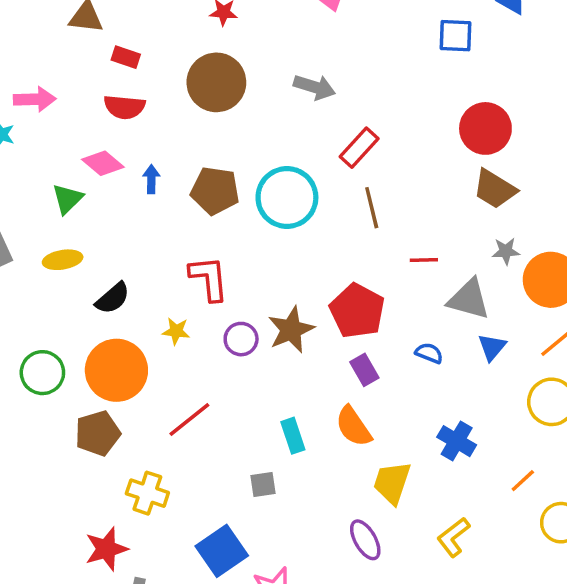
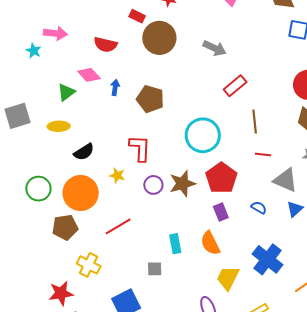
red rectangle: (126, 57) -> (137, 16), moved
cyan circle: (287, 197) -> (203, 135), moved
brown line: (372, 208) -> (255, 122), moved
blue cross: (457, 441) -> (268, 259), size x1.4

